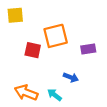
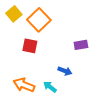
yellow square: (15, 15) -> (14, 14), turned -35
orange square: (56, 36) -> (39, 20), moved, turned -30

